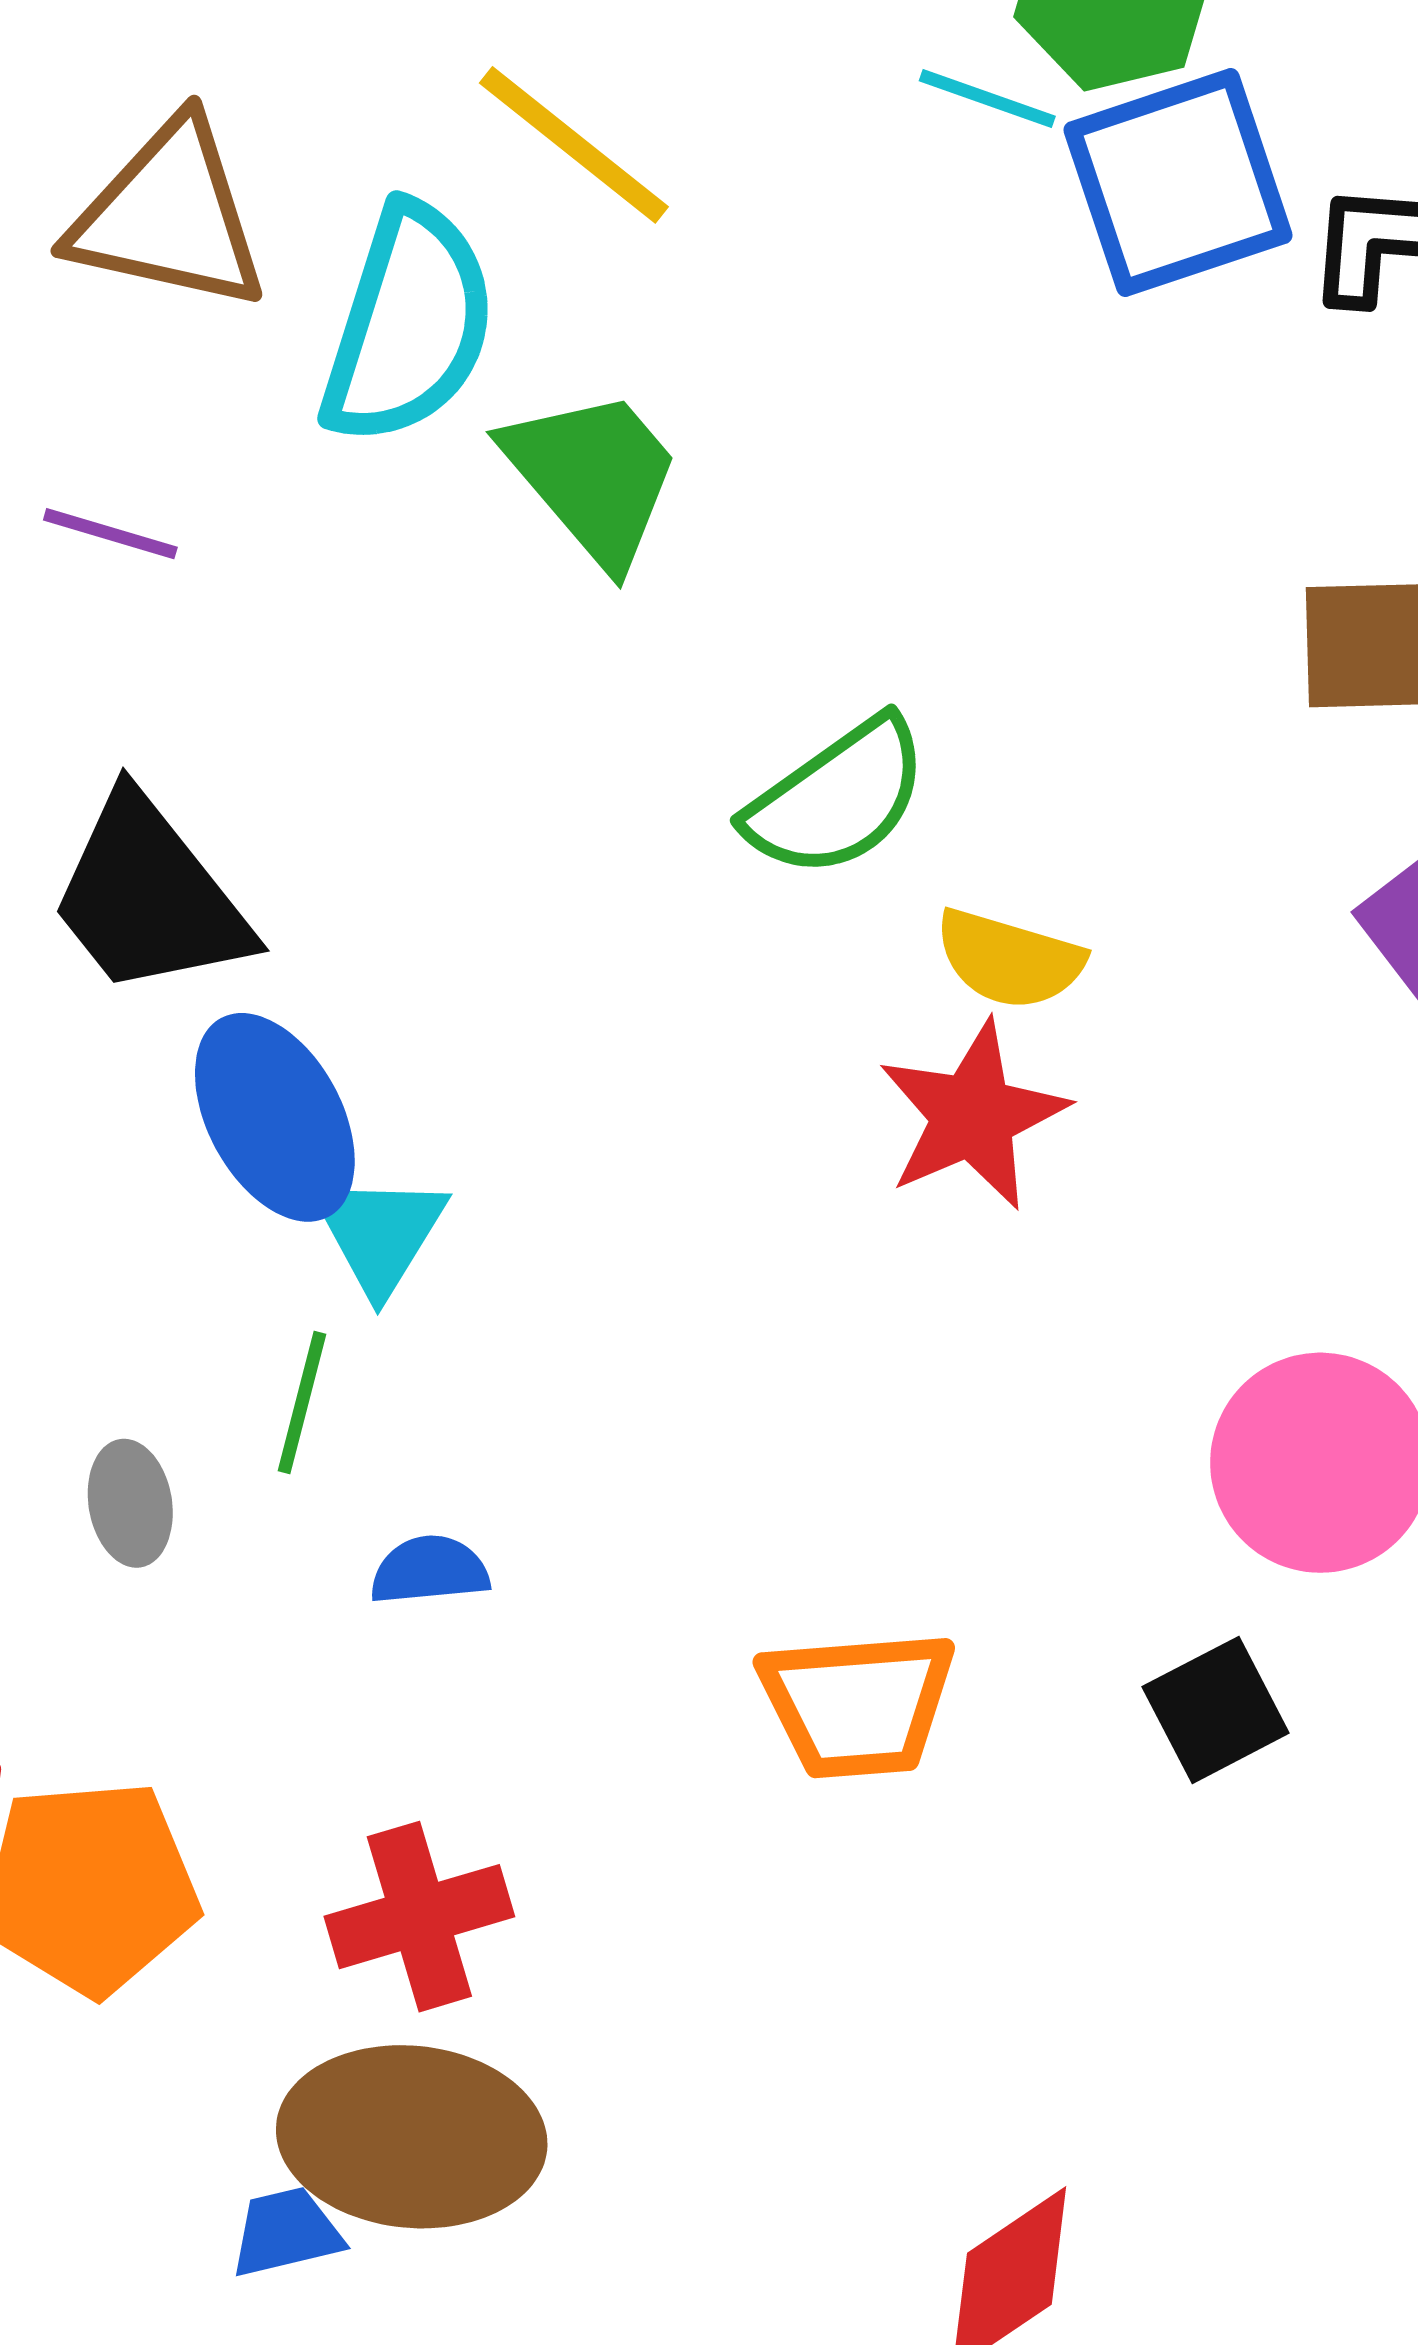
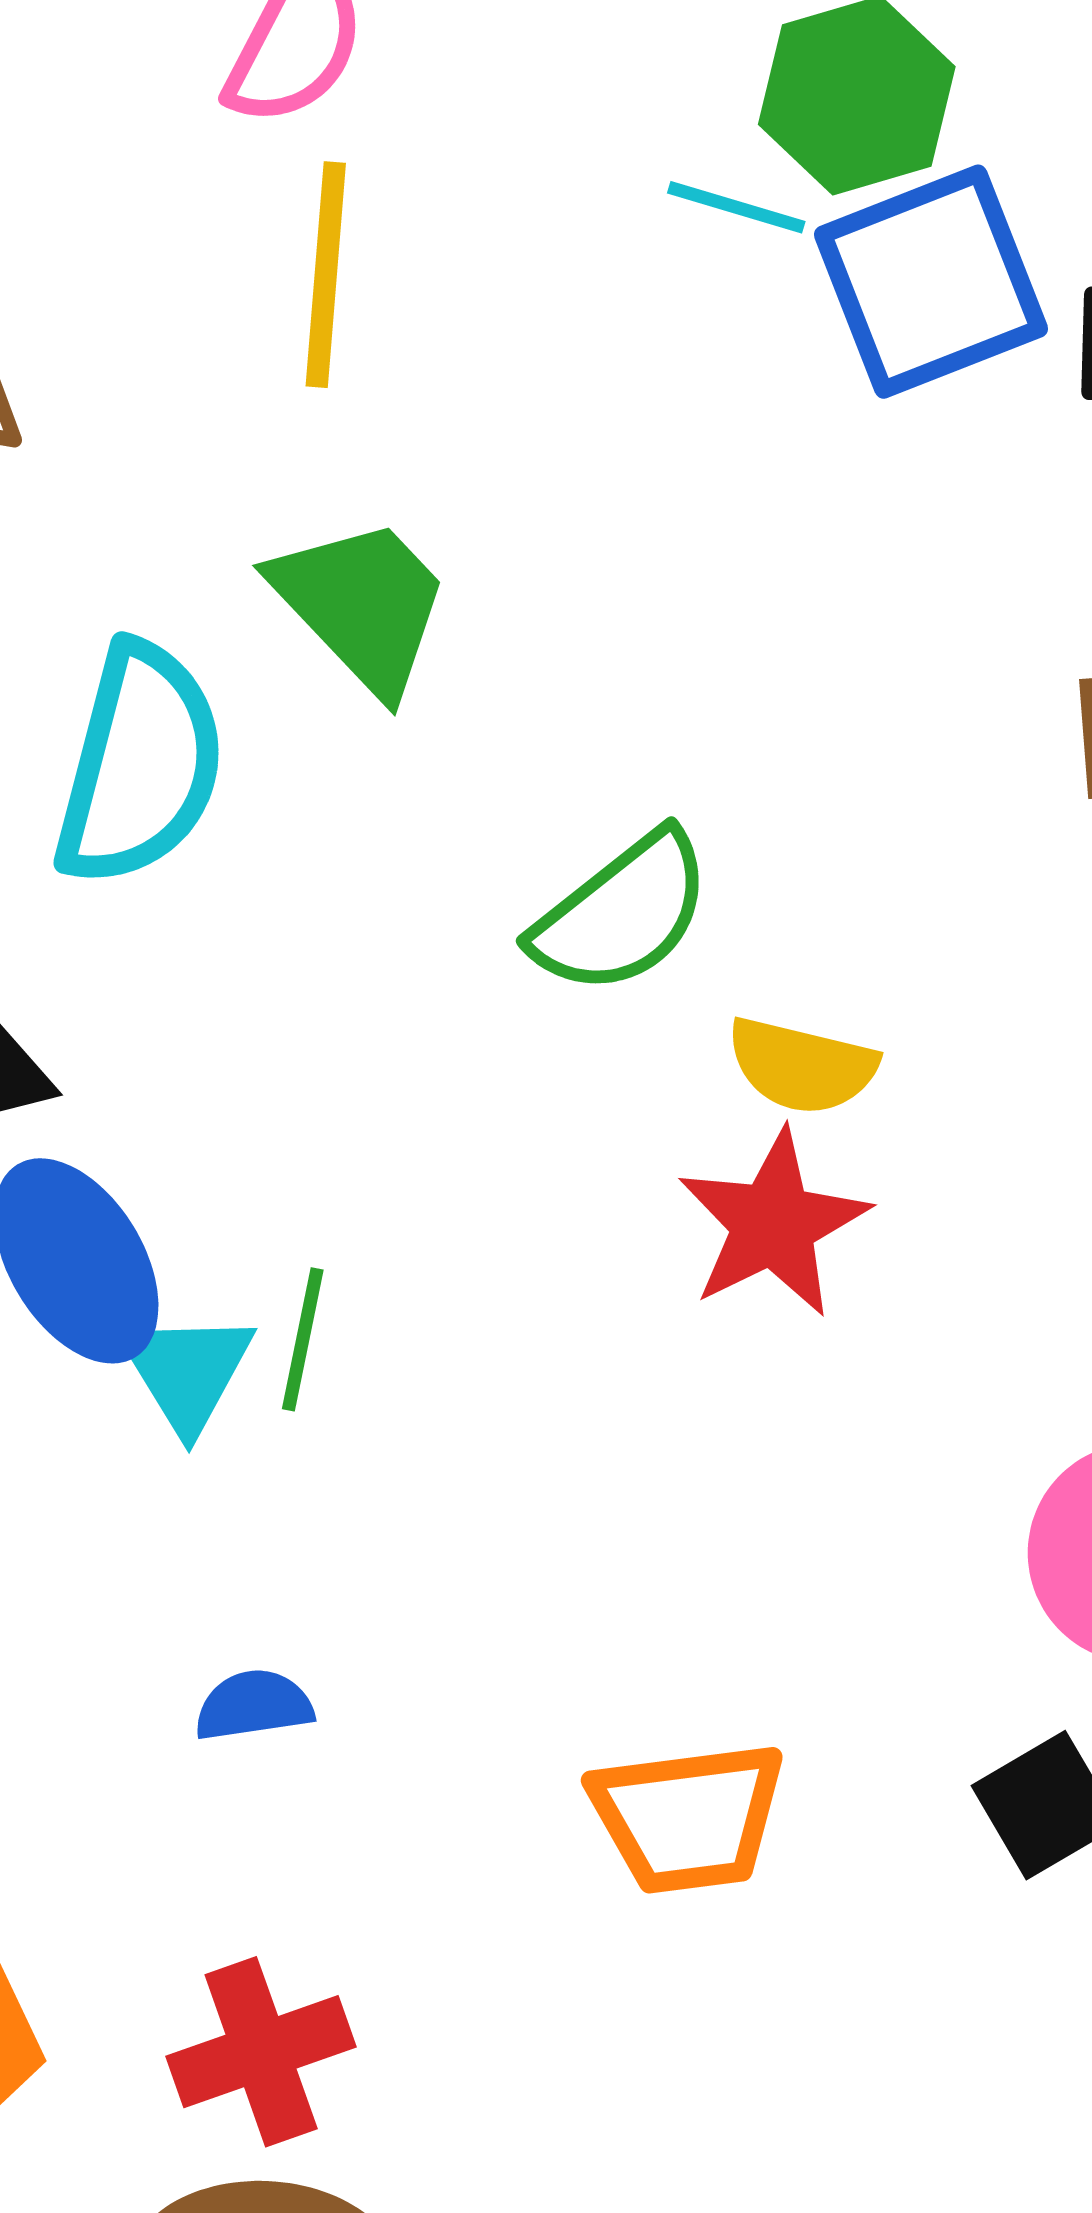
yellow line: (574, 145) -> (326, 275), turned 59
cyan semicircle: (409, 324) -> (140, 765), moved
green line: (302, 1403) -> (303, 1339), moved

